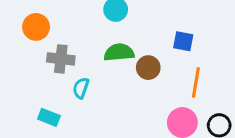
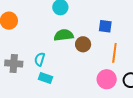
gray cross: (61, 59) -> (14, 63), moved
cyan rectangle: (49, 117) -> (46, 78), moved

